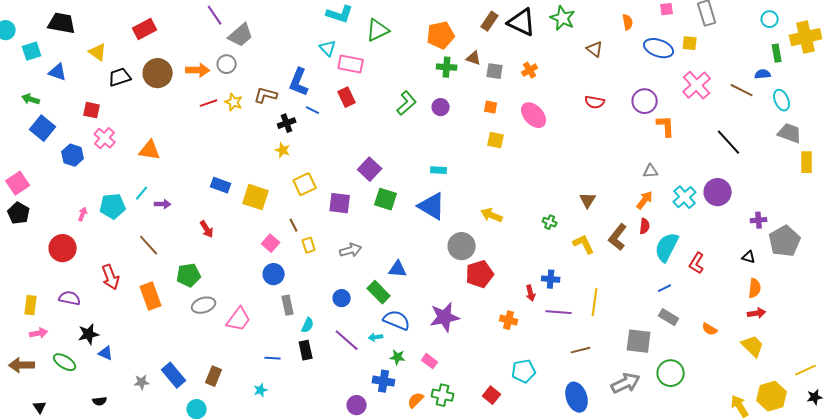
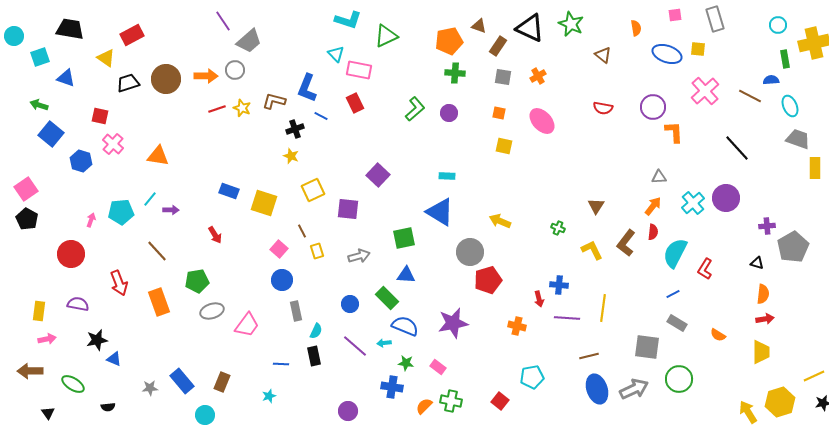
brown rectangle: (490, 21) -> (498, 46), moved
red rectangle: (145, 29) -> (132, 35), moved
brown triangle: (474, 58) -> (479, 26), moved
green square: (386, 199) -> (404, 238), moved, turned -30
yellow trapezoid: (753, 346) -> (761, 352), turned 45
green ellipse: (65, 362) -> (73, 384), moved
blue ellipse: (577, 397) -> (597, 389), moved
purple circle: (357, 405) -> (348, 411), moved

